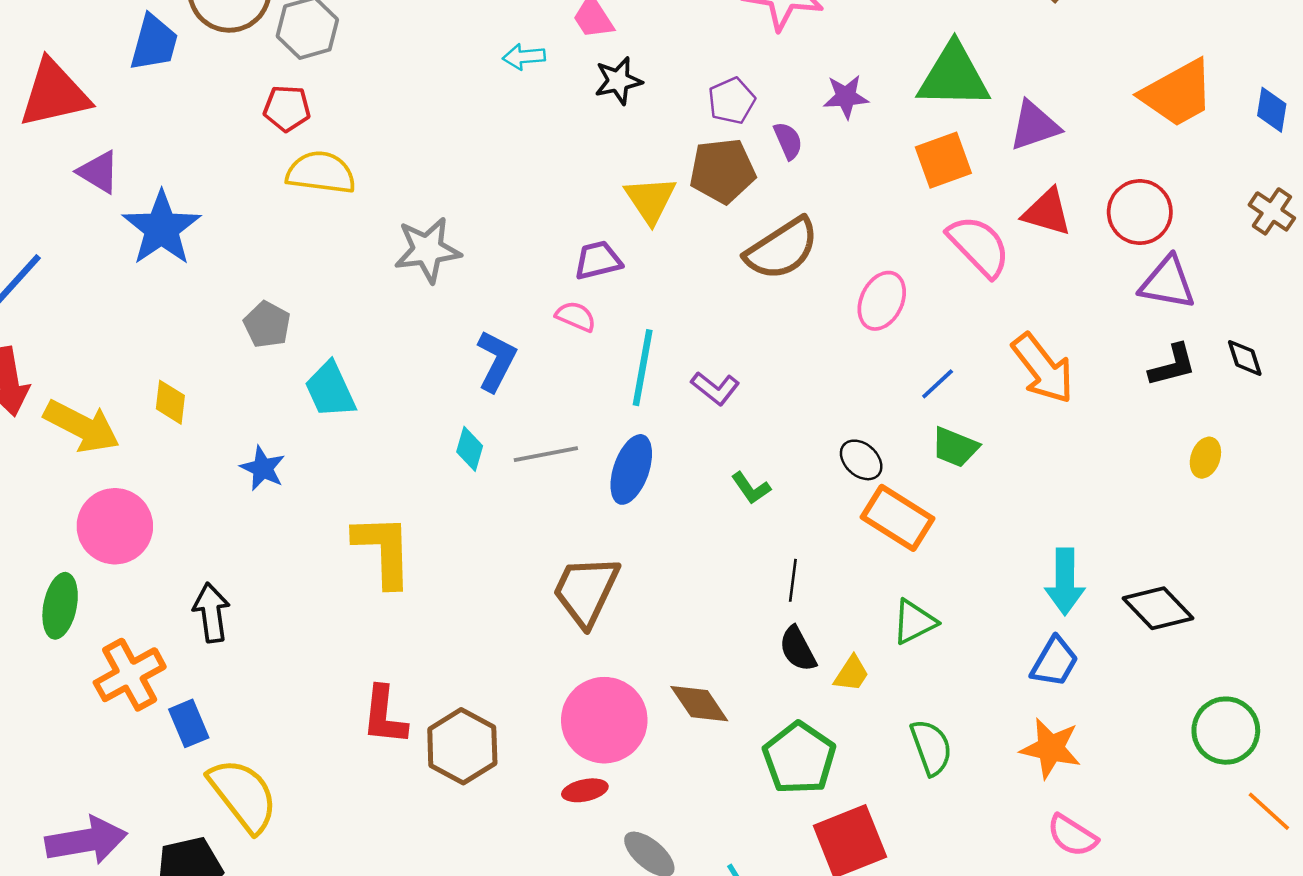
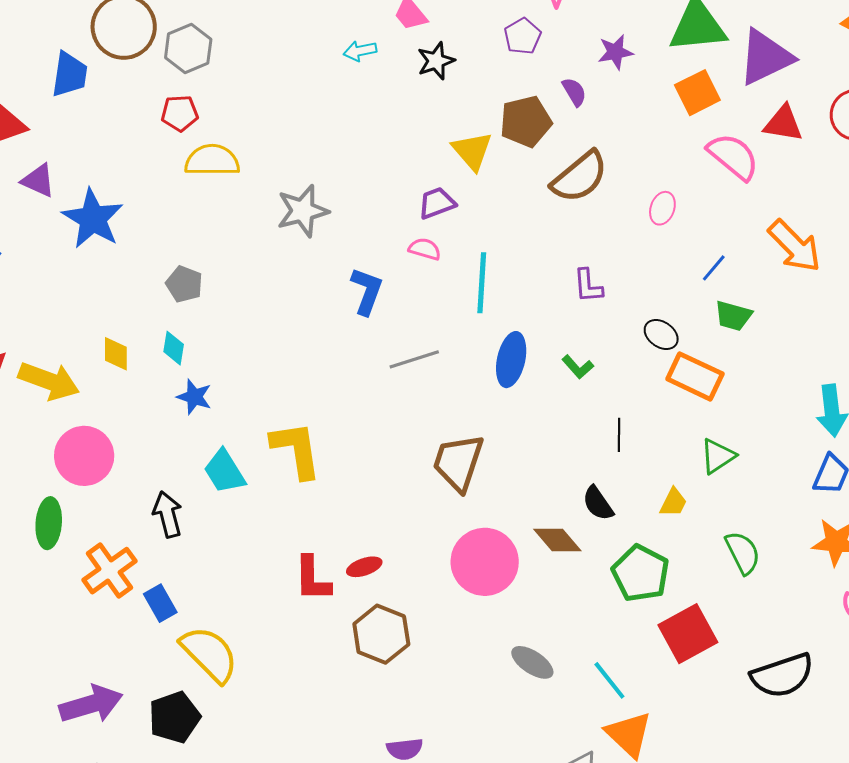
purple pentagon: (732, 101) -> (522, 36), moved
purple triangle: (1034, 126) -> (765, 57), size x1.4
pink ellipse: (882, 301) -> (662, 208), size x0.7
purple L-shape: (715, 388) -> (588, 286), moved, turned 54
cyan trapezoid: (330, 390) -> (224, 471), moved
cyan diamond: (470, 449) -> (174, 348), moved
blue ellipse: (631, 469) -> (511, 360), moved
black semicircle: (798, 649) -> (598, 503), moved
brown hexagon: (462, 746) -> (381, 634), moved
red ellipse: (585, 790) -> (364, 567), moved

